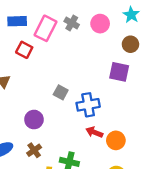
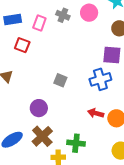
pink rectangle: (46, 28) -> (39, 23), size x0.7
blue cross: (88, 105) -> (100, 79), moved
brown cross: (34, 150) -> (42, 136), size x1.5

